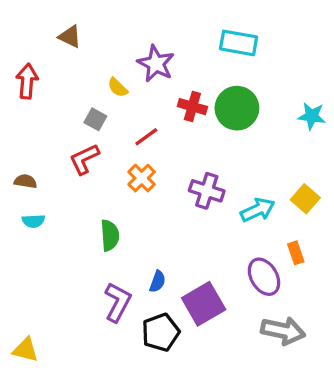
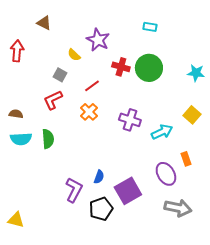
cyan rectangle: (239, 43) -> (150, 27), size x0.6
yellow square: (305, 199) -> (192, 115), moved
cyan semicircle: (33, 221) -> (21, 139), size x1.5
green semicircle: (110, 235) -> (48, 139), moved

